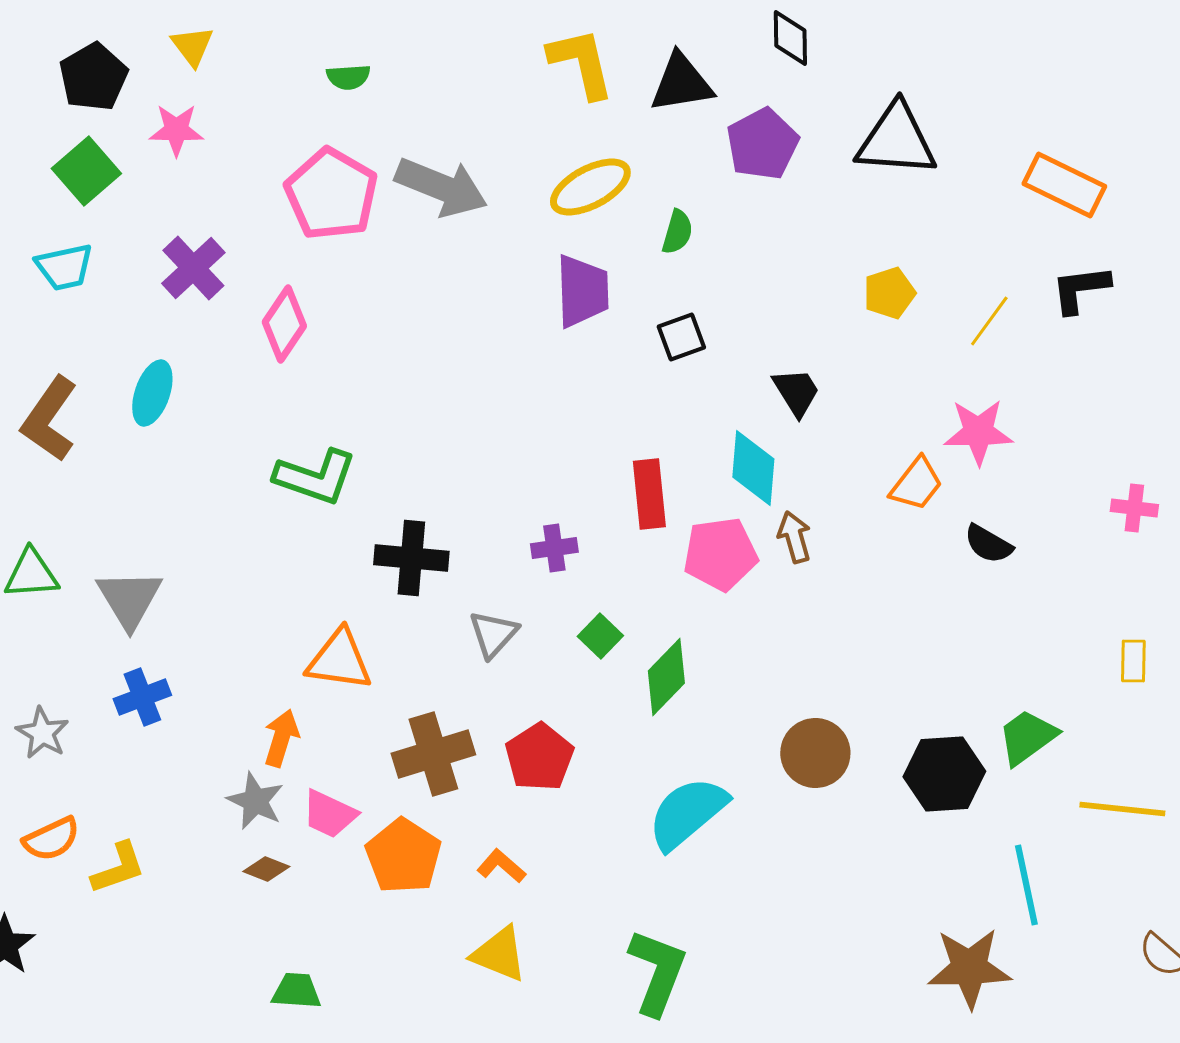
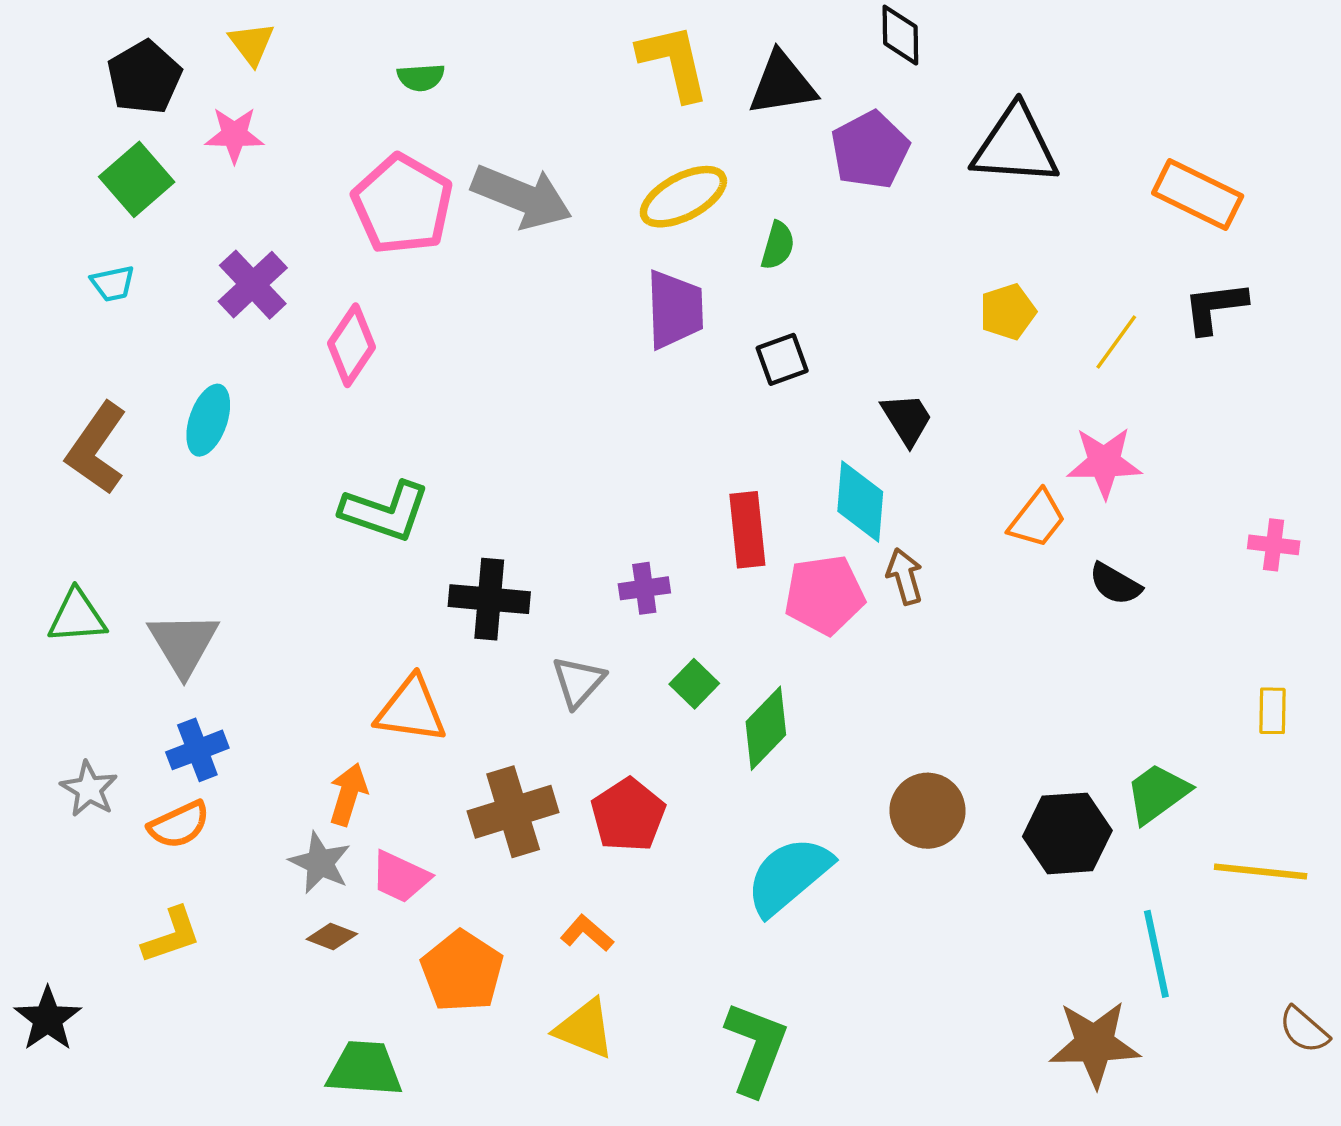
cyan trapezoid: (64, 267) -> (113, 283), size x0.7
orange semicircle: (51, 839) -> (179, 825), moved
orange pentagon: (403, 856) -> (462, 971), moved
green trapezoid: (296, 991) -> (364, 1069), size x1.4

